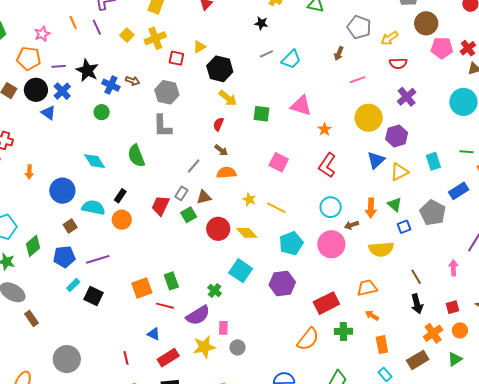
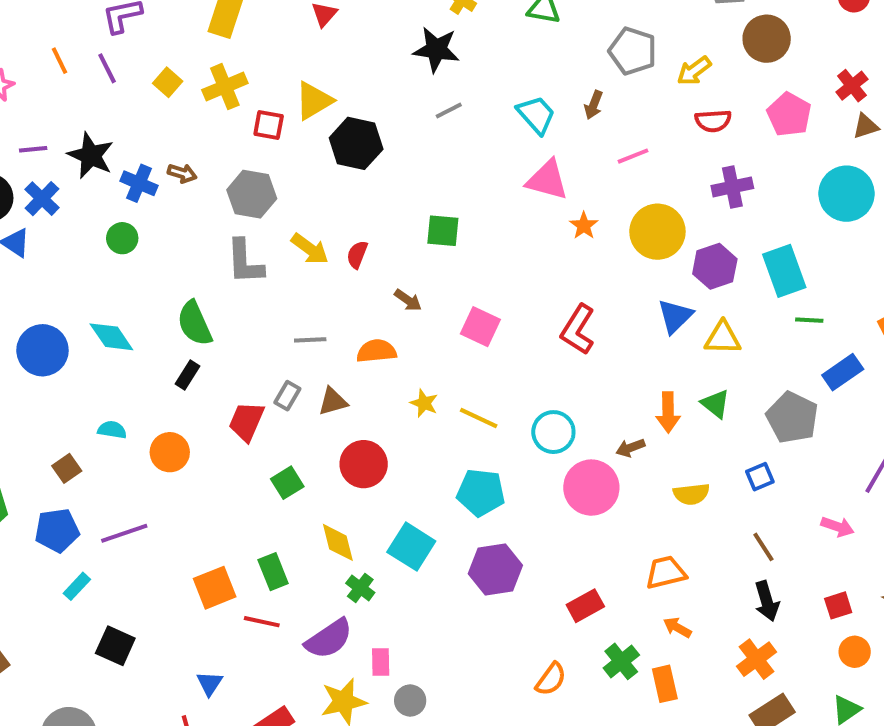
black star: (261, 23) -> (436, 49), size x1.6
yellow triangle: (199, 47) -> (314, 101), size x1.5
pink pentagon: (442, 48) -> (789, 114), moved, turned 30
cyan trapezoid: (291, 59) -> (536, 115), moved, turned -85
purple cross: (407, 97) -> (732, 187), turned 30
yellow arrow: (228, 98) -> (310, 249), moved
pink triangle: (301, 106) -> (547, 180), moved
orange star: (325, 129) -> (584, 226), moved
brown arrow: (221, 150) -> (408, 300), moved
green line: (467, 152) -> (809, 320), moved
cyan rectangle: (433, 161) -> (784, 271), moved, size x1.4
gray line: (194, 166) -> (310, 340), turned 49
yellow triangle: (399, 172) -> (723, 338), turned 30
blue circle: (62, 191) -> (42, 350), moved
black rectangle: (120, 196) -> (187, 375), moved
cyan circle: (331, 207) -> (553, 432), moved
cyan semicircle: (93, 208) -> (112, 430), size x0.6
green square: (189, 215) -> (287, 483), moved
blue square: (404, 227) -> (760, 477), moved
yellow diamond: (247, 233) -> (338, 542), moved, turned 30
cyan pentagon: (291, 243) -> (481, 493), moved, turned 30
yellow semicircle: (381, 249) -> (691, 494), size x0.7
pink arrow: (453, 268) -> (837, 527), turned 112
black square: (93, 296) -> (115, 646), moved
red rectangle: (326, 303) -> (585, 606), size x0.7
green cross: (343, 331) -> (621, 661), turned -36
orange cross: (433, 333) -> (757, 659), moved
blue triangle: (154, 334) -> (210, 683), moved, turned 40
orange semicircle: (308, 339) -> (551, 679), size x0.7
orange rectangle: (382, 345) -> (665, 684), moved

